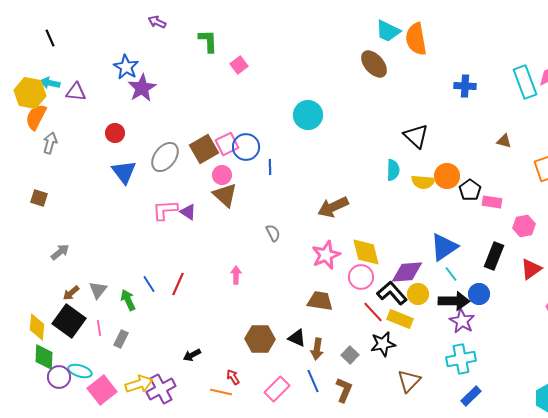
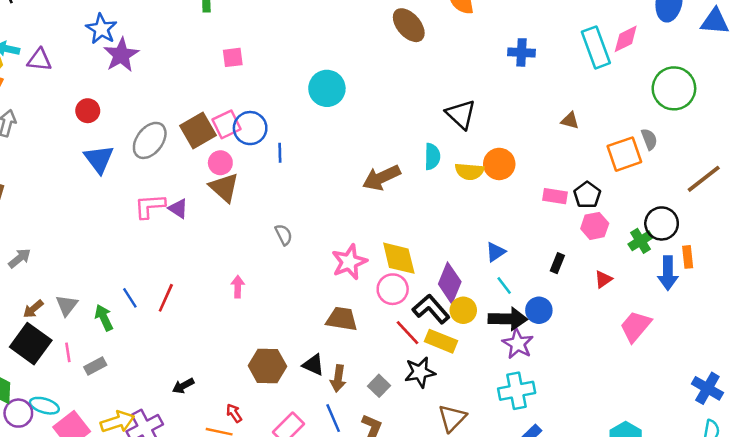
pink square: (239, 65) -> (233, 57), moved, turned 30
black pentagon: (470, 190) -> (587, 195), moved
brown arrow: (333, 207) -> (381, 178), moved
blue triangle: (444, 247) -> (496, 252), size x0.6
black rectangle: (494, 256) -> (557, 263), size x0.6
red triangle: (531, 269) -> (603, 279), size x0.7
purple diamond: (407, 272) -> (450, 283), turned -64
gray rectangle: (121, 339) -> (95, 366), turned 36

